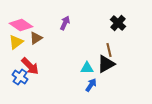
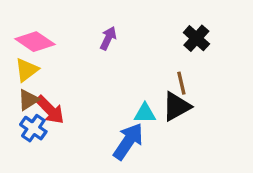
brown triangle: (36, 38) -> (28, 100), moved
blue arrow: (91, 85) -> (128, 141), moved, size x1.6

